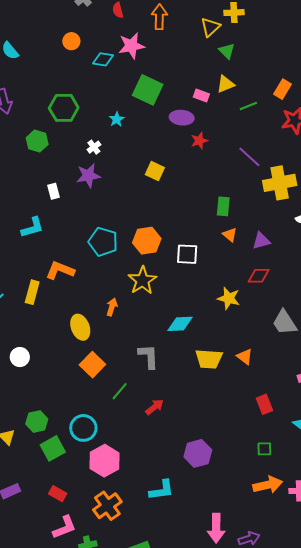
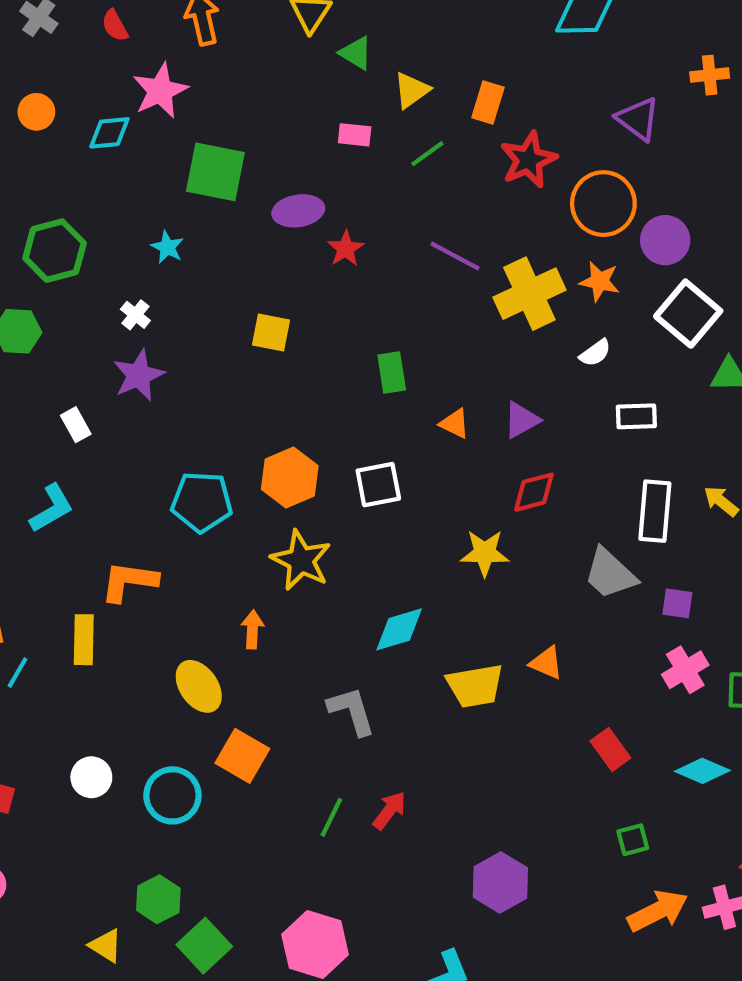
yellow triangle: (226, 84) -> (411, 90), moved
pink rectangle: (201, 95) -> (355, 135), moved
green rectangle: (223, 206) -> (392, 372), moved
green line: (120, 391) -> (331, 817), moved
cyan circle: (83, 428) -> (172, 795), moved

